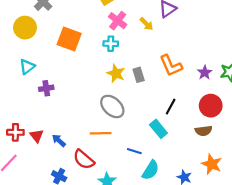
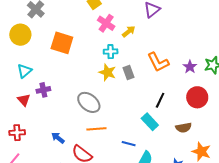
yellow arrow: (146, 24) -> (129, 31), moved, turned -80
cyan cross: (111, 44) -> (111, 52), moved
gray ellipse: (112, 106) -> (89, 102), moved
brown semicircle: (204, 131) -> (184, 128), moved
red triangle: (37, 136) -> (24, 100), moved

